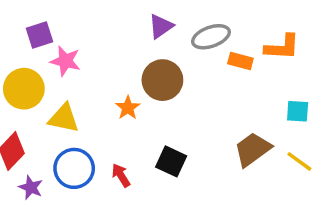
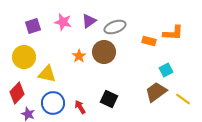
purple triangle: (161, 26) -> (89, 21), moved
gray ellipse: (211, 37) -> (115, 27), moved
pink star: (65, 61) -> (63, 22), moved
orange star: (128, 108) -> (79, 56), moved
cyan square: (298, 111) -> (166, 70), moved, turned -32

